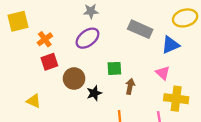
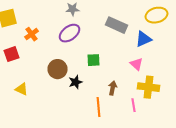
red square: (49, 62) -> (12, 54), moved
brown arrow: (130, 86) -> (112, 88), moved

